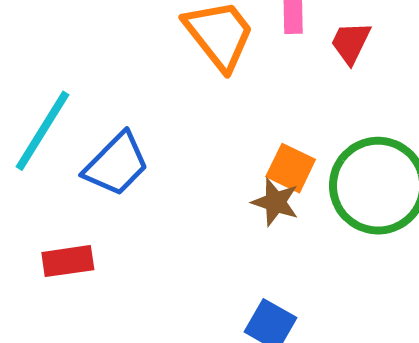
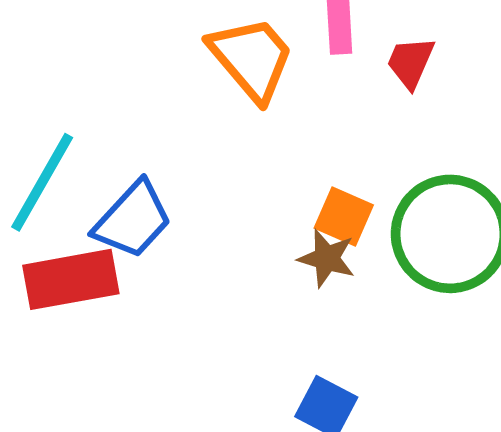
red rectangle: (68, 261) -> (71, 279), moved, size x1.5

